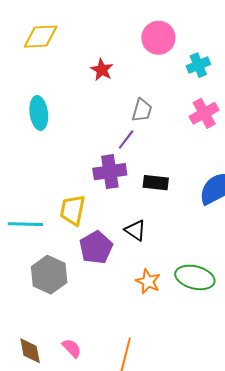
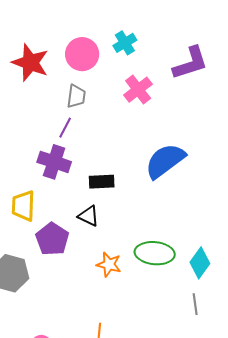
pink circle: (158, 38) -> (82, 54), moved
red star: (102, 70) -> (30, 63), size x1.6
purple cross: (110, 172) -> (54, 162), turned 36
black rectangle: (156, 183) -> (102, 182), moved

